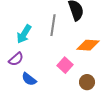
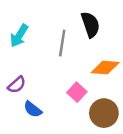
cyan arrow: (24, 34) -> (19, 36), moved
brown circle: (87, 82) -> (104, 113), size x1.5

